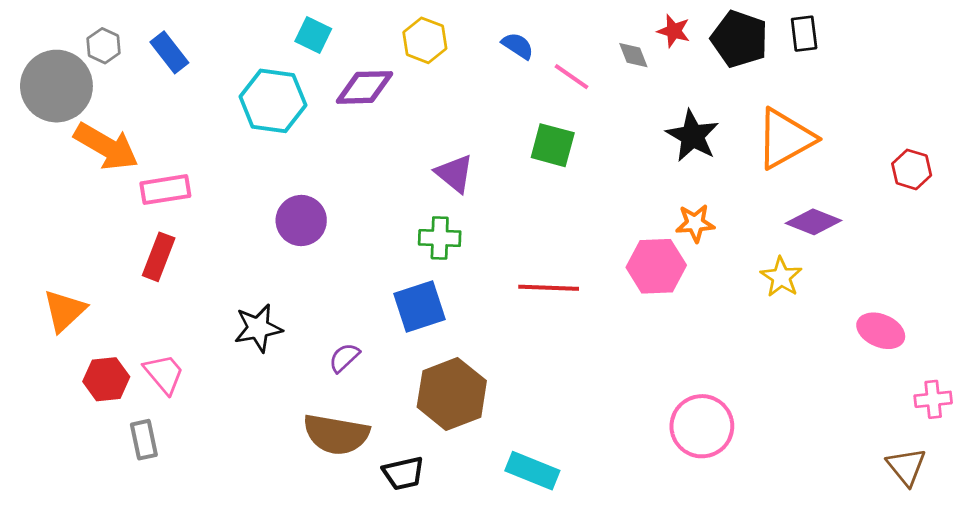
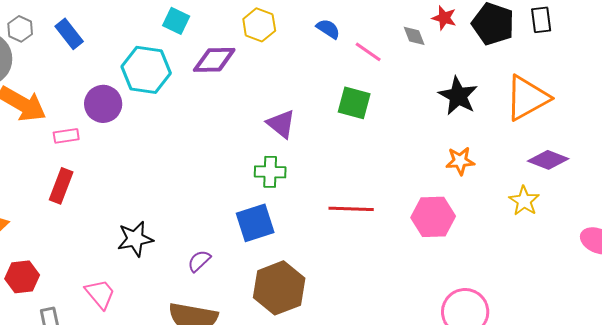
pink rectangle: (165, 190) -> (66, 136), size x0.7
purple circle: (301, 221) -> (103, 104), moved
pink hexagon: (656, 266) -> (433, 217), moved
pink trapezoid: (164, 374) -> (100, 294), moved

